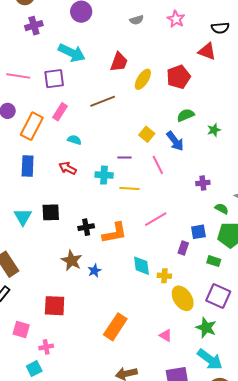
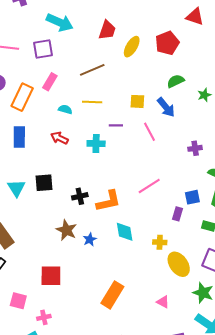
yellow square: (147, 134) -> (137, 101), turned -35
yellow line: (130, 188) -> (92, 102), moved
cyan diamond: (142, 266) -> (125, 232), moved

